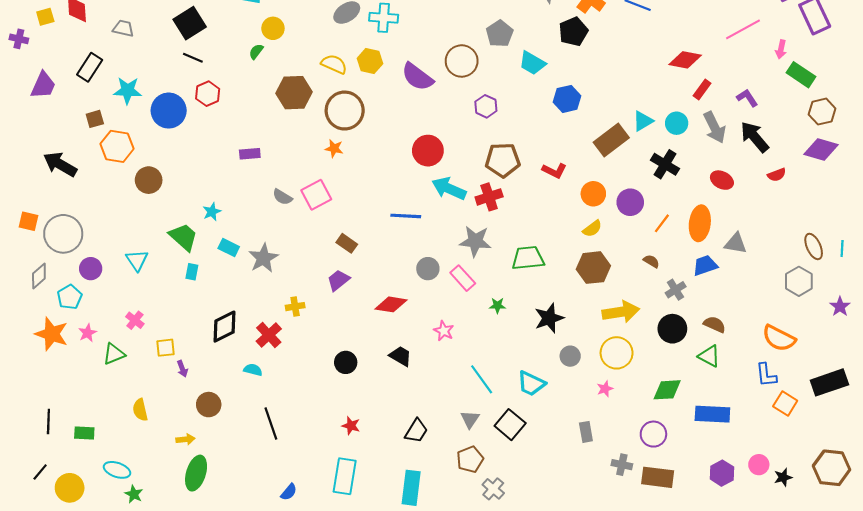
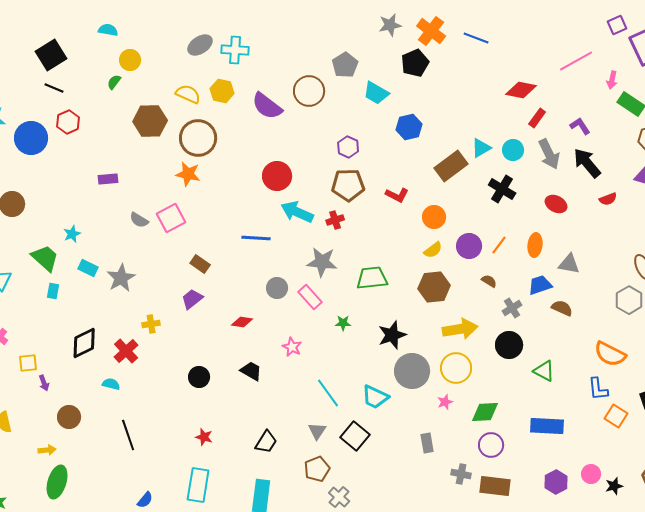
purple hexagon: (486, 106) -> (348, 147), moved
orange star: (334, 148) -> (188, 174), size x1.4
red cross: (489, 197) -> (335, 220), size x0.7
purple circle: (630, 202) -> (469, 246), moved
orange ellipse: (700, 223) -> (535, 245), size x0.7
red diamond: (391, 304) -> (242, 322), size x0.7
brown semicircle: (715, 324) -> (562, 308), moved
gray circle: (570, 356) -> (412, 371), size x1.8
green diamond: (667, 390) -> (485, 412), moved

